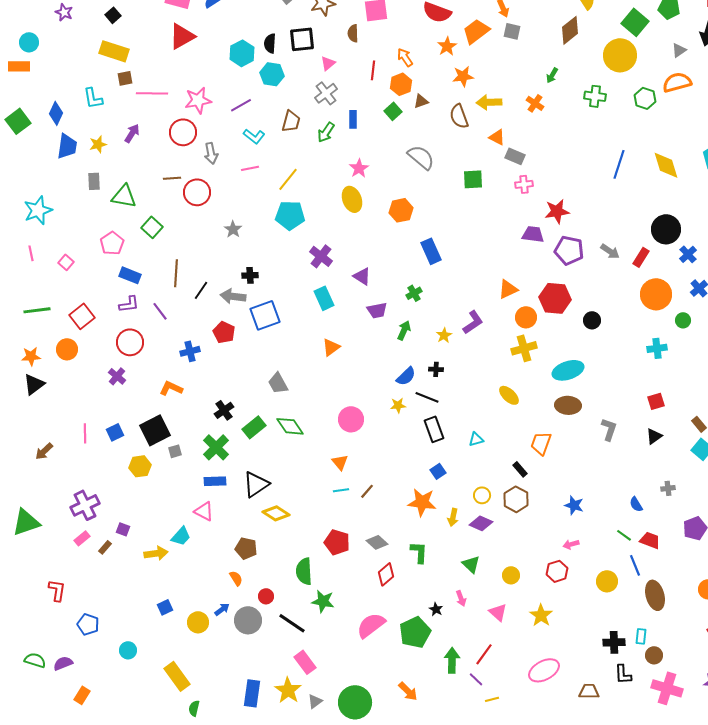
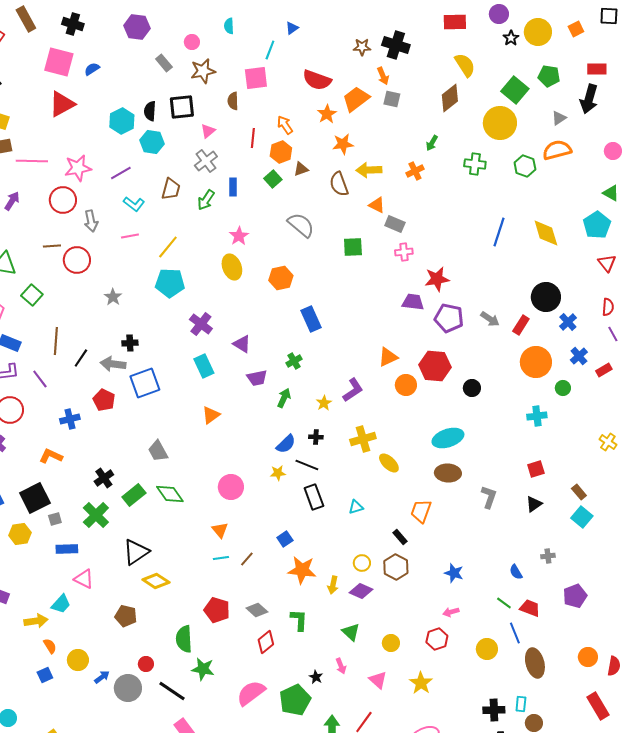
orange cross: (535, 103) -> (415, 171), turned 30
yellow cross: (524, 348) -> (363, 439), moved
blue square: (438, 471) -> (285, 539), moved
blue rectangle: (215, 481) -> (67, 549), moved
orange semicircle: (236, 578) -> (50, 646), moved
yellow circle: (198, 622) -> (78, 660), moved

